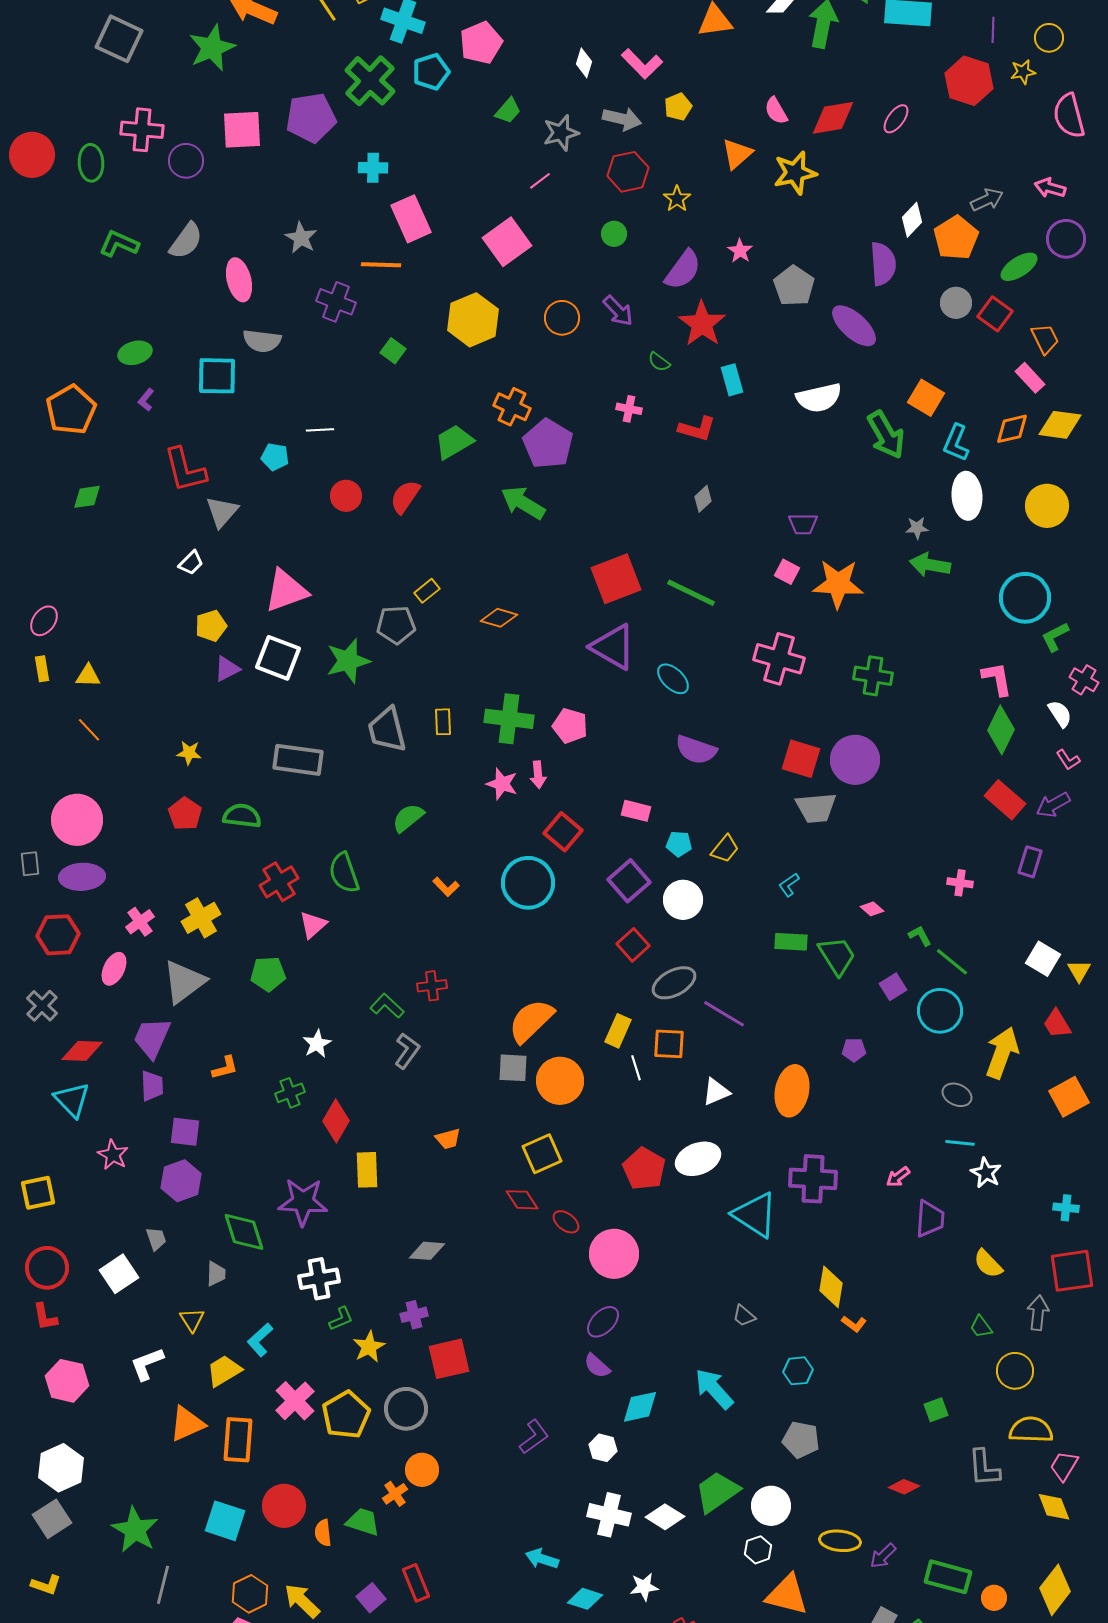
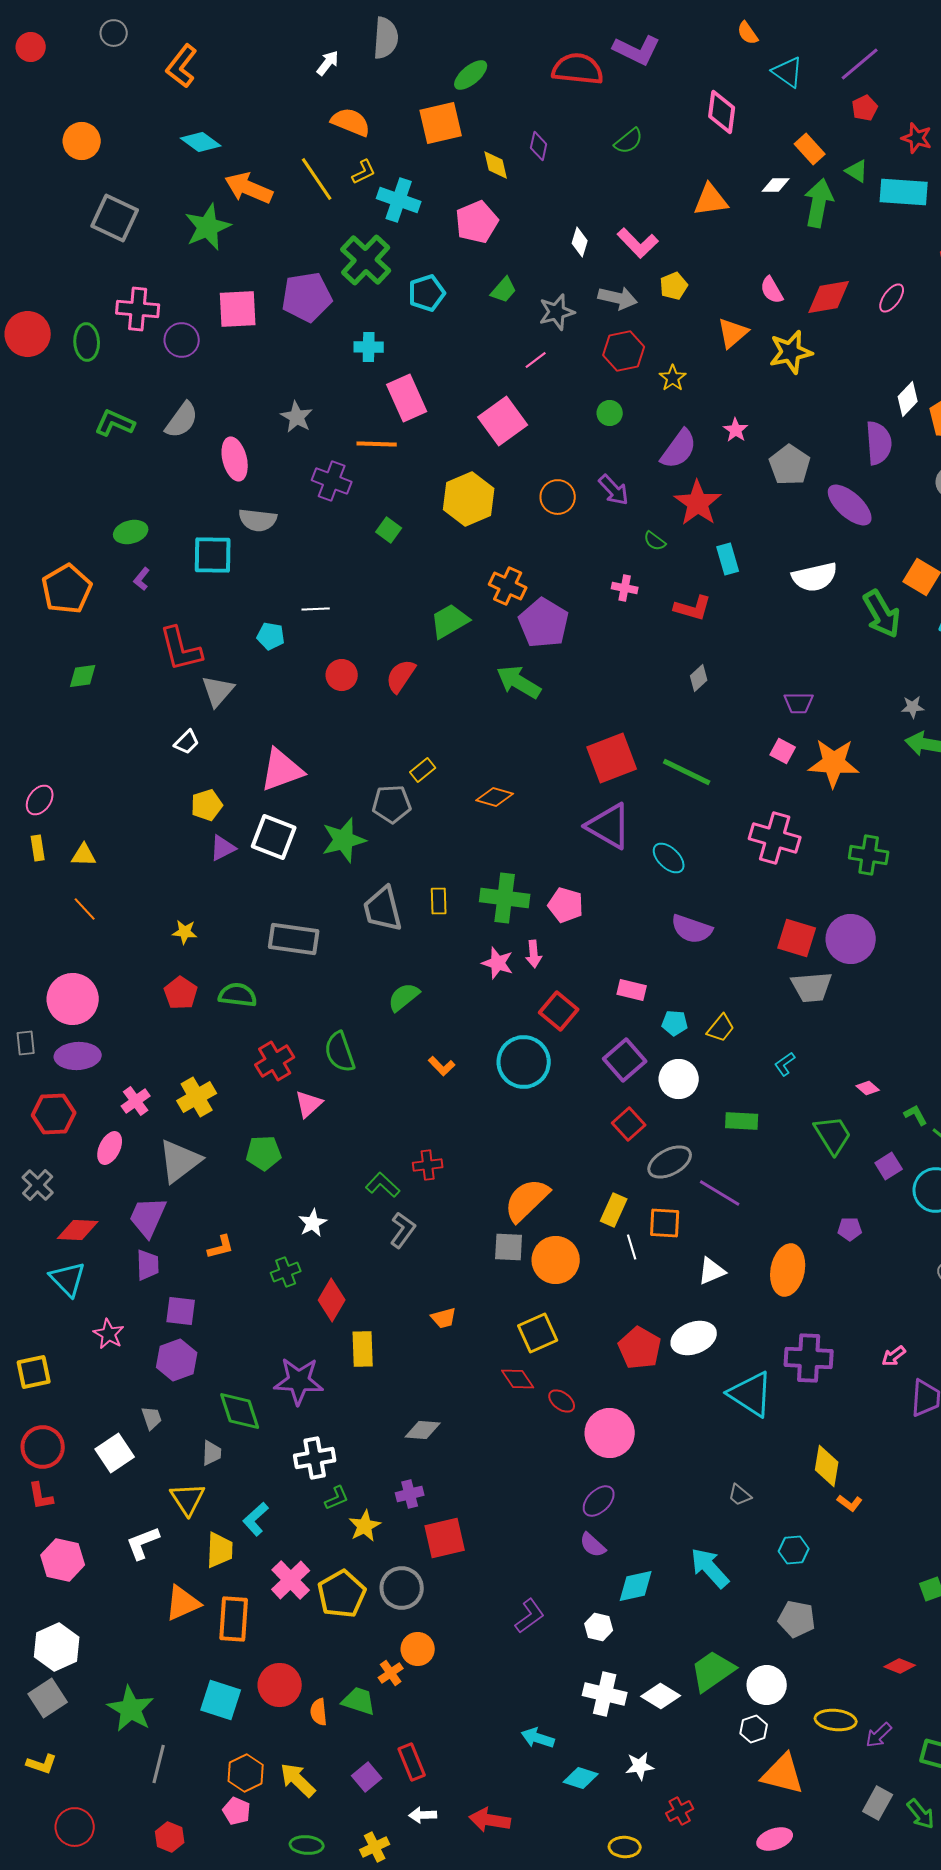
cyan pentagon: (431, 72) -> (427, 293), moved
green rectangle: (791, 942) -> (742, 1121), moved
yellow triangle: (192, 1320) -> (188, 1499), size x1.4
yellow trapezoid: (224, 1371) -> (220, 1550), turned 123

